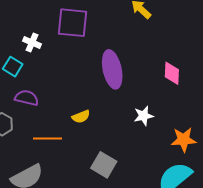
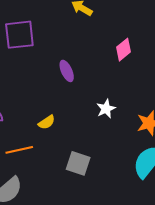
purple ellipse: (112, 69) -> (67, 71), size x0.6
pink diamond: (172, 73) -> (123, 50), moved, turned 60

